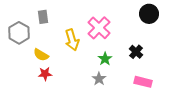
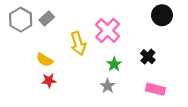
gray rectangle: (43, 17) -> (47, 18), turned 56
gray hexagon: (19, 33) -> (21, 20), moved

